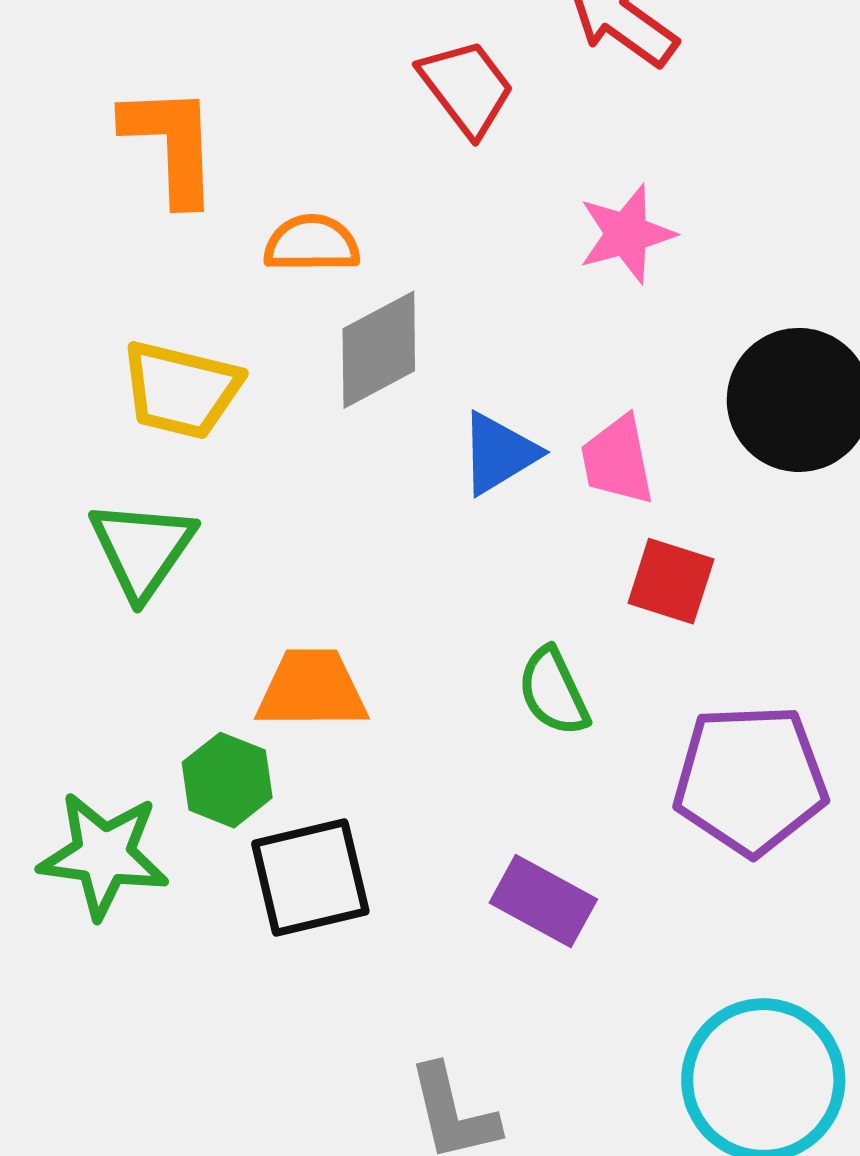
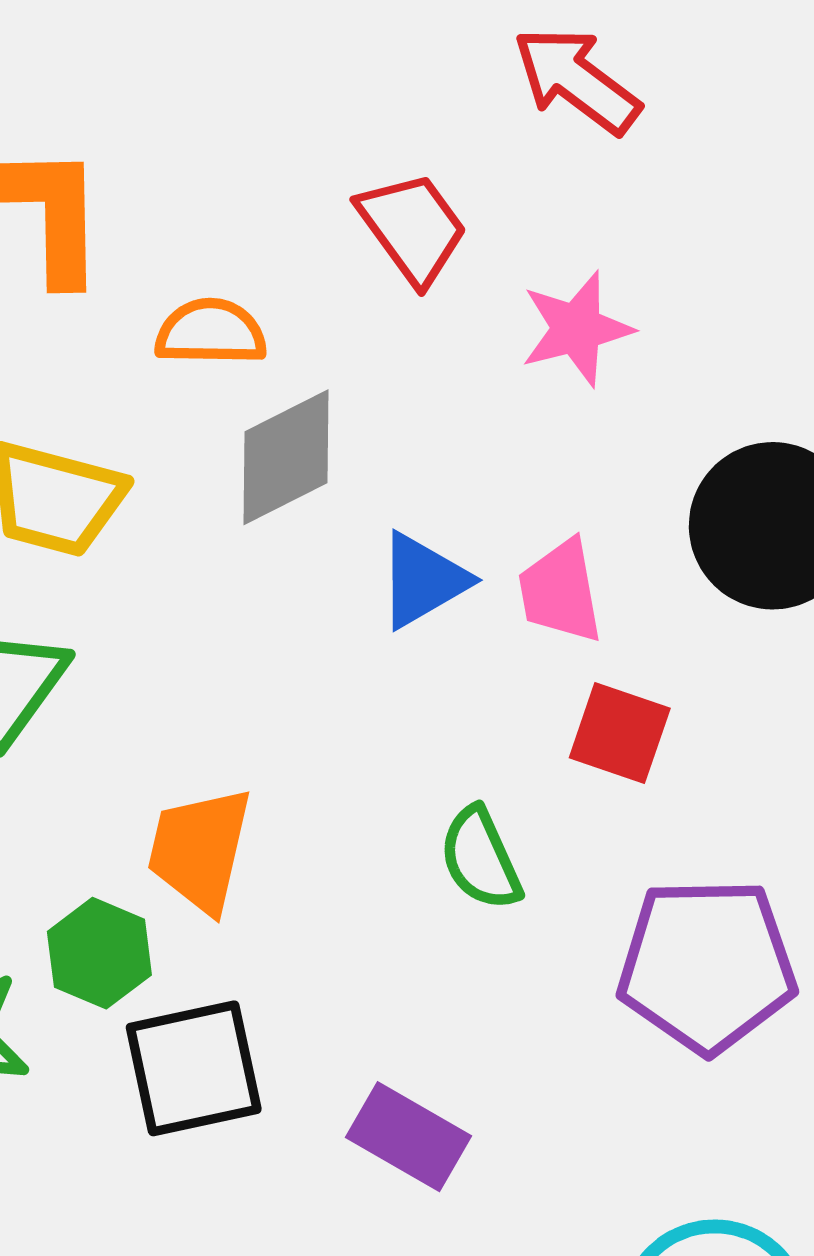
red trapezoid: (467, 88) -> (413, 228), moved
orange trapezoid: (312, 689) -> (200, 850), turned -78
purple rectangle: (543, 901) -> (408, 1137), moved

